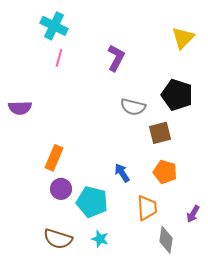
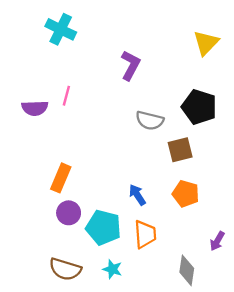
pink line: (59, 58) -> (66, 96), moved
purple semicircle: (20, 108) -> (35, 108), moved
orange trapezoid: (147, 208) -> (145, 234), moved

